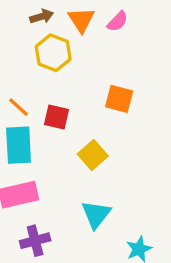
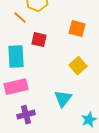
orange line: (19, 107) -> (20, 18), moved
yellow square: (93, 155) -> (78, 66), moved

